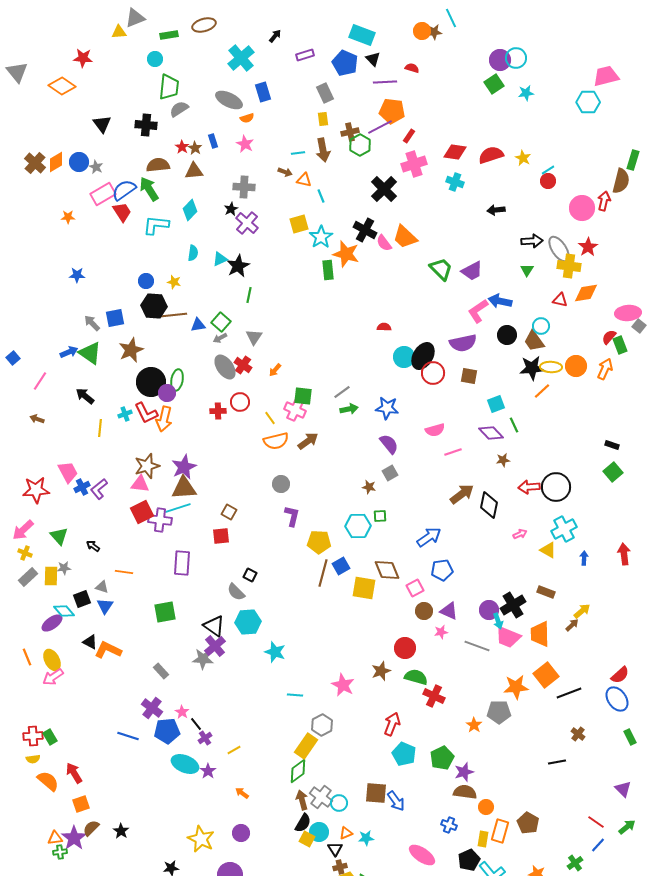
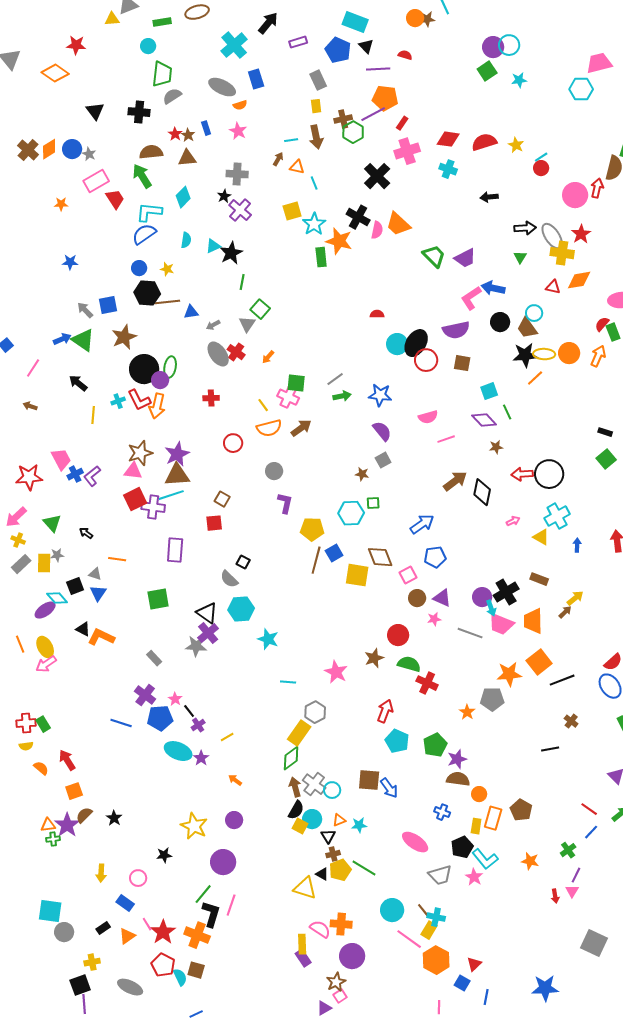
black arrow: (275, 36) -> (268, 23), size x1.6
brown arrow: (285, 172) -> (278, 159), turned -80
blue semicircle: (124, 190) -> (144, 234), moved
pink semicircle: (384, 243) -> (377, 230), turned -132
green square: (221, 322) -> (260, 309), moved
red circle: (240, 402) -> (233, 443), moved
orange semicircle: (48, 781) -> (41, 768), size x0.7

